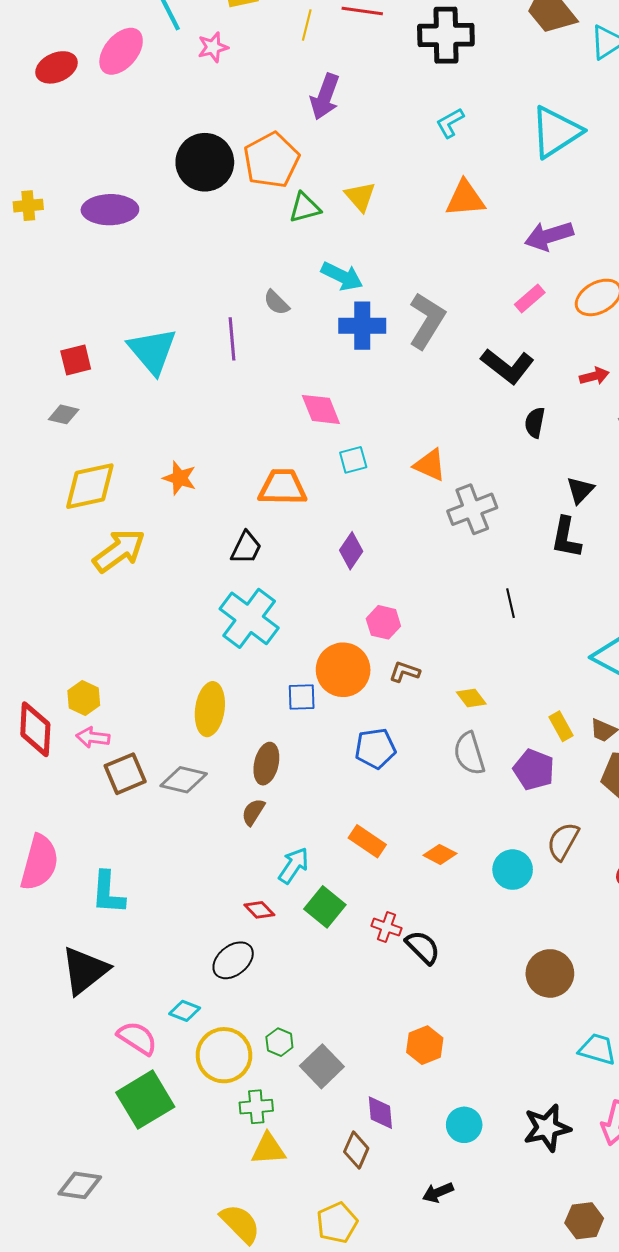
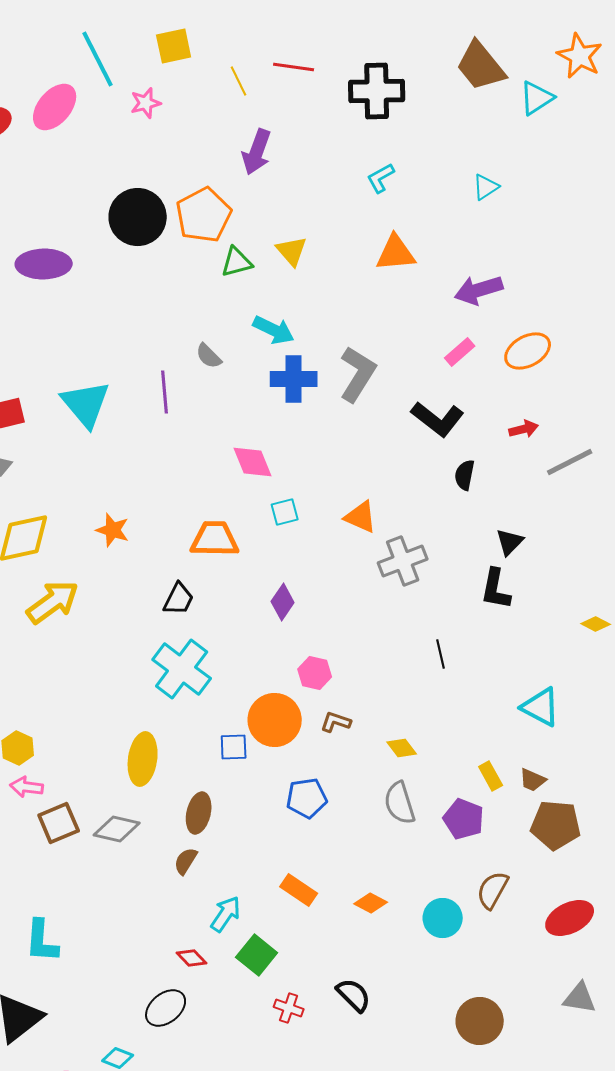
yellow line: (307, 25) -> (239, 81), turned -40
cyan triangle: (556, 132) -> (486, 187), size x0.5
red cross: (386, 927) -> (289, 1008), moved

